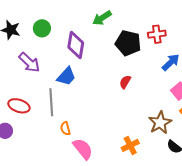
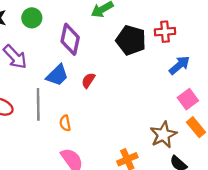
red semicircle: (125, 82) -> (88, 80), moved
orange semicircle: (65, 128) -> (65, 123), moved

